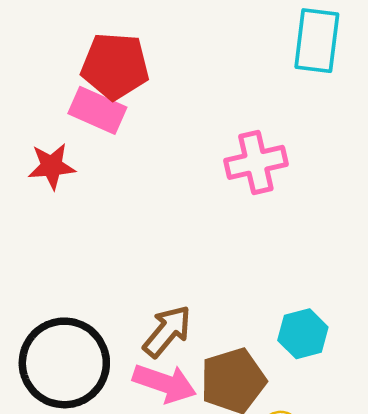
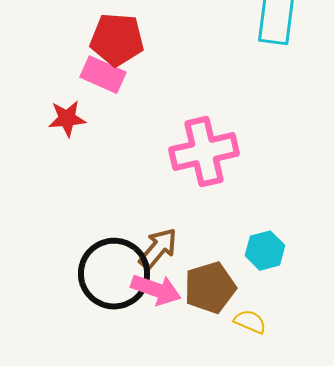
pink cross: (256, 162) -> (204, 152), moved, size x1.4
black circle: (64, 363) -> (114, 274), moved

